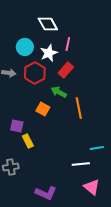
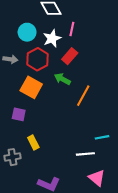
orange line: (79, 108) -> (83, 96), turned 40
orange square: (43, 109) -> (31, 87), moved, size x1.5
yellow rectangle: (28, 141) -> (33, 142), moved

